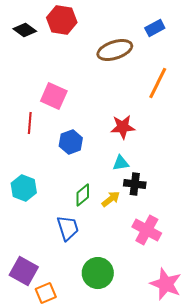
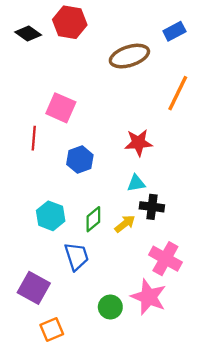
cyan hexagon: (24, 188) -> (51, 216), moved
purple square: (24, 271) -> (34, 288), moved
green circle: (98, 273) -> (110, 307), size x0.7
pink star: (166, 284) -> (149, 297), moved

